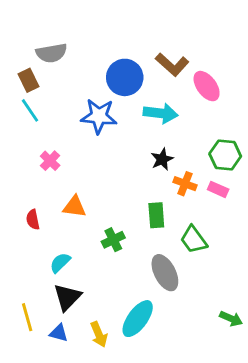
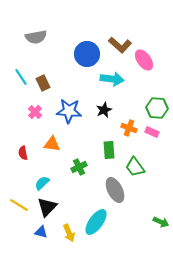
brown rectangle: (29, 80) -> (43, 83), moved
blue star: (99, 116) -> (69, 111), moved
black star: (162, 159) -> (104, 110), moved
yellow line: (27, 317) -> (19, 205), moved, turned -42

